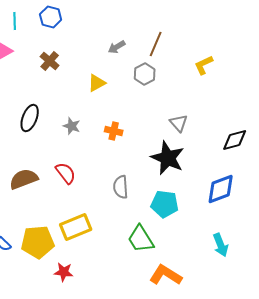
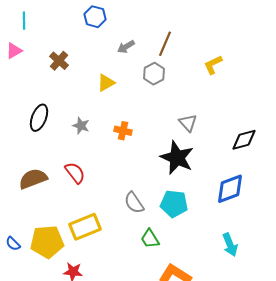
blue hexagon: (51, 17) -> (95, 17), moved
gray semicircle: (121, 187) -> (134, 203), moved, turned -30
green trapezoid: (141, 239) -> (150, 239), size x0.7

